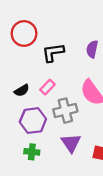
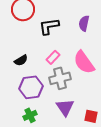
pink rectangle: (47, 87) -> (53, 57), moved
green cross: (32, 152) -> (30, 115), turned -32

